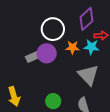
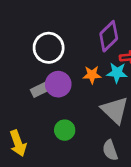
white circle: (53, 29) -> (49, 48), moved
green circle: (53, 101) -> (65, 130), moved

